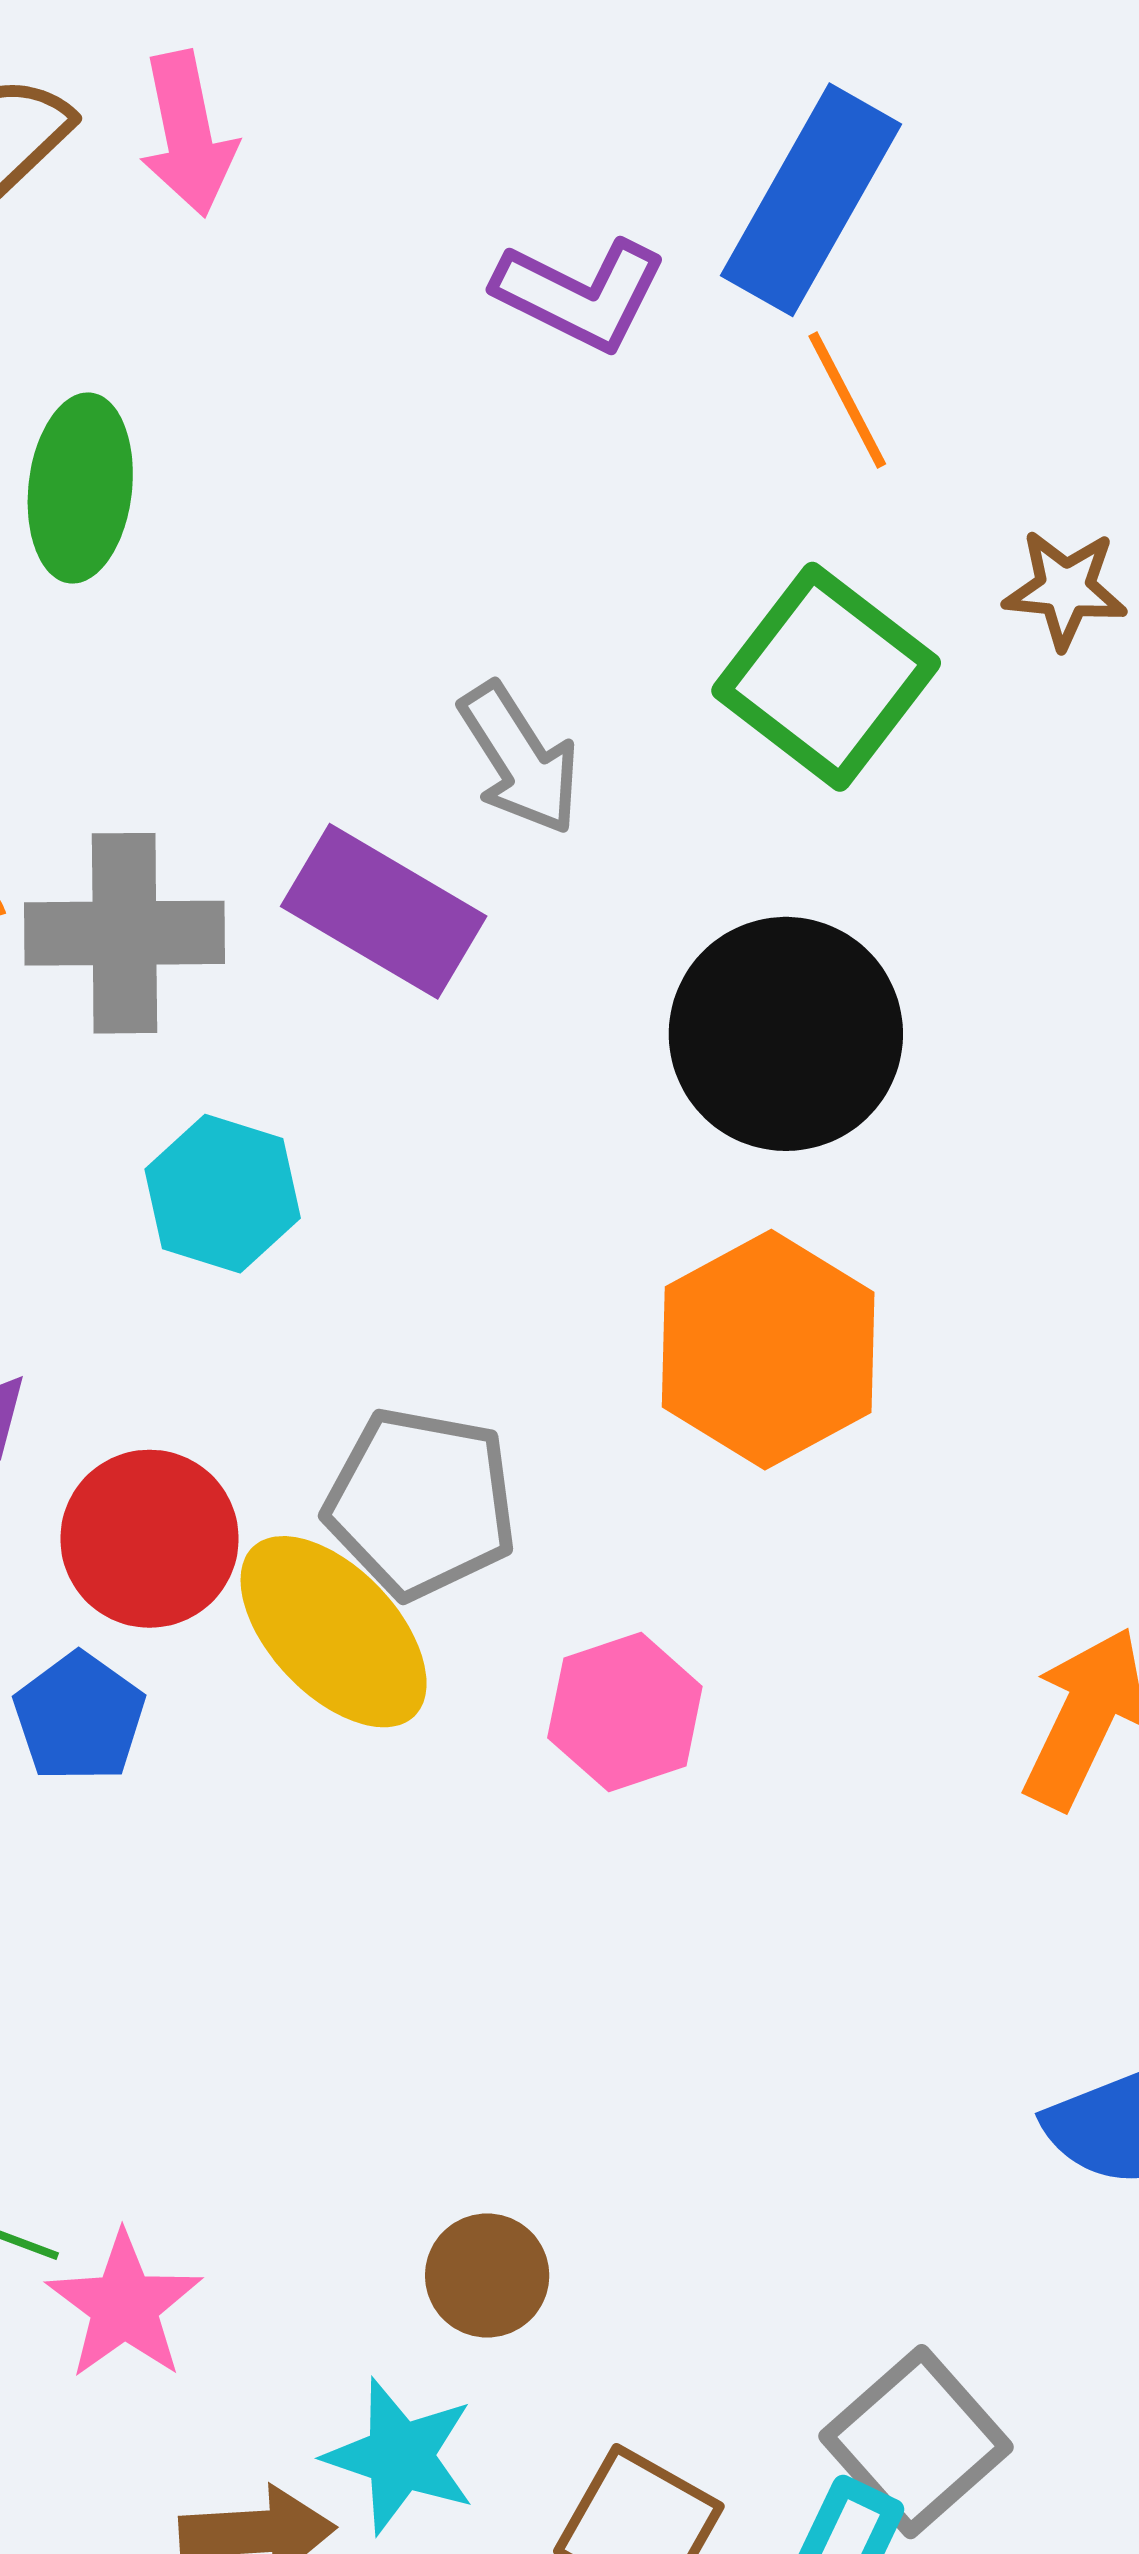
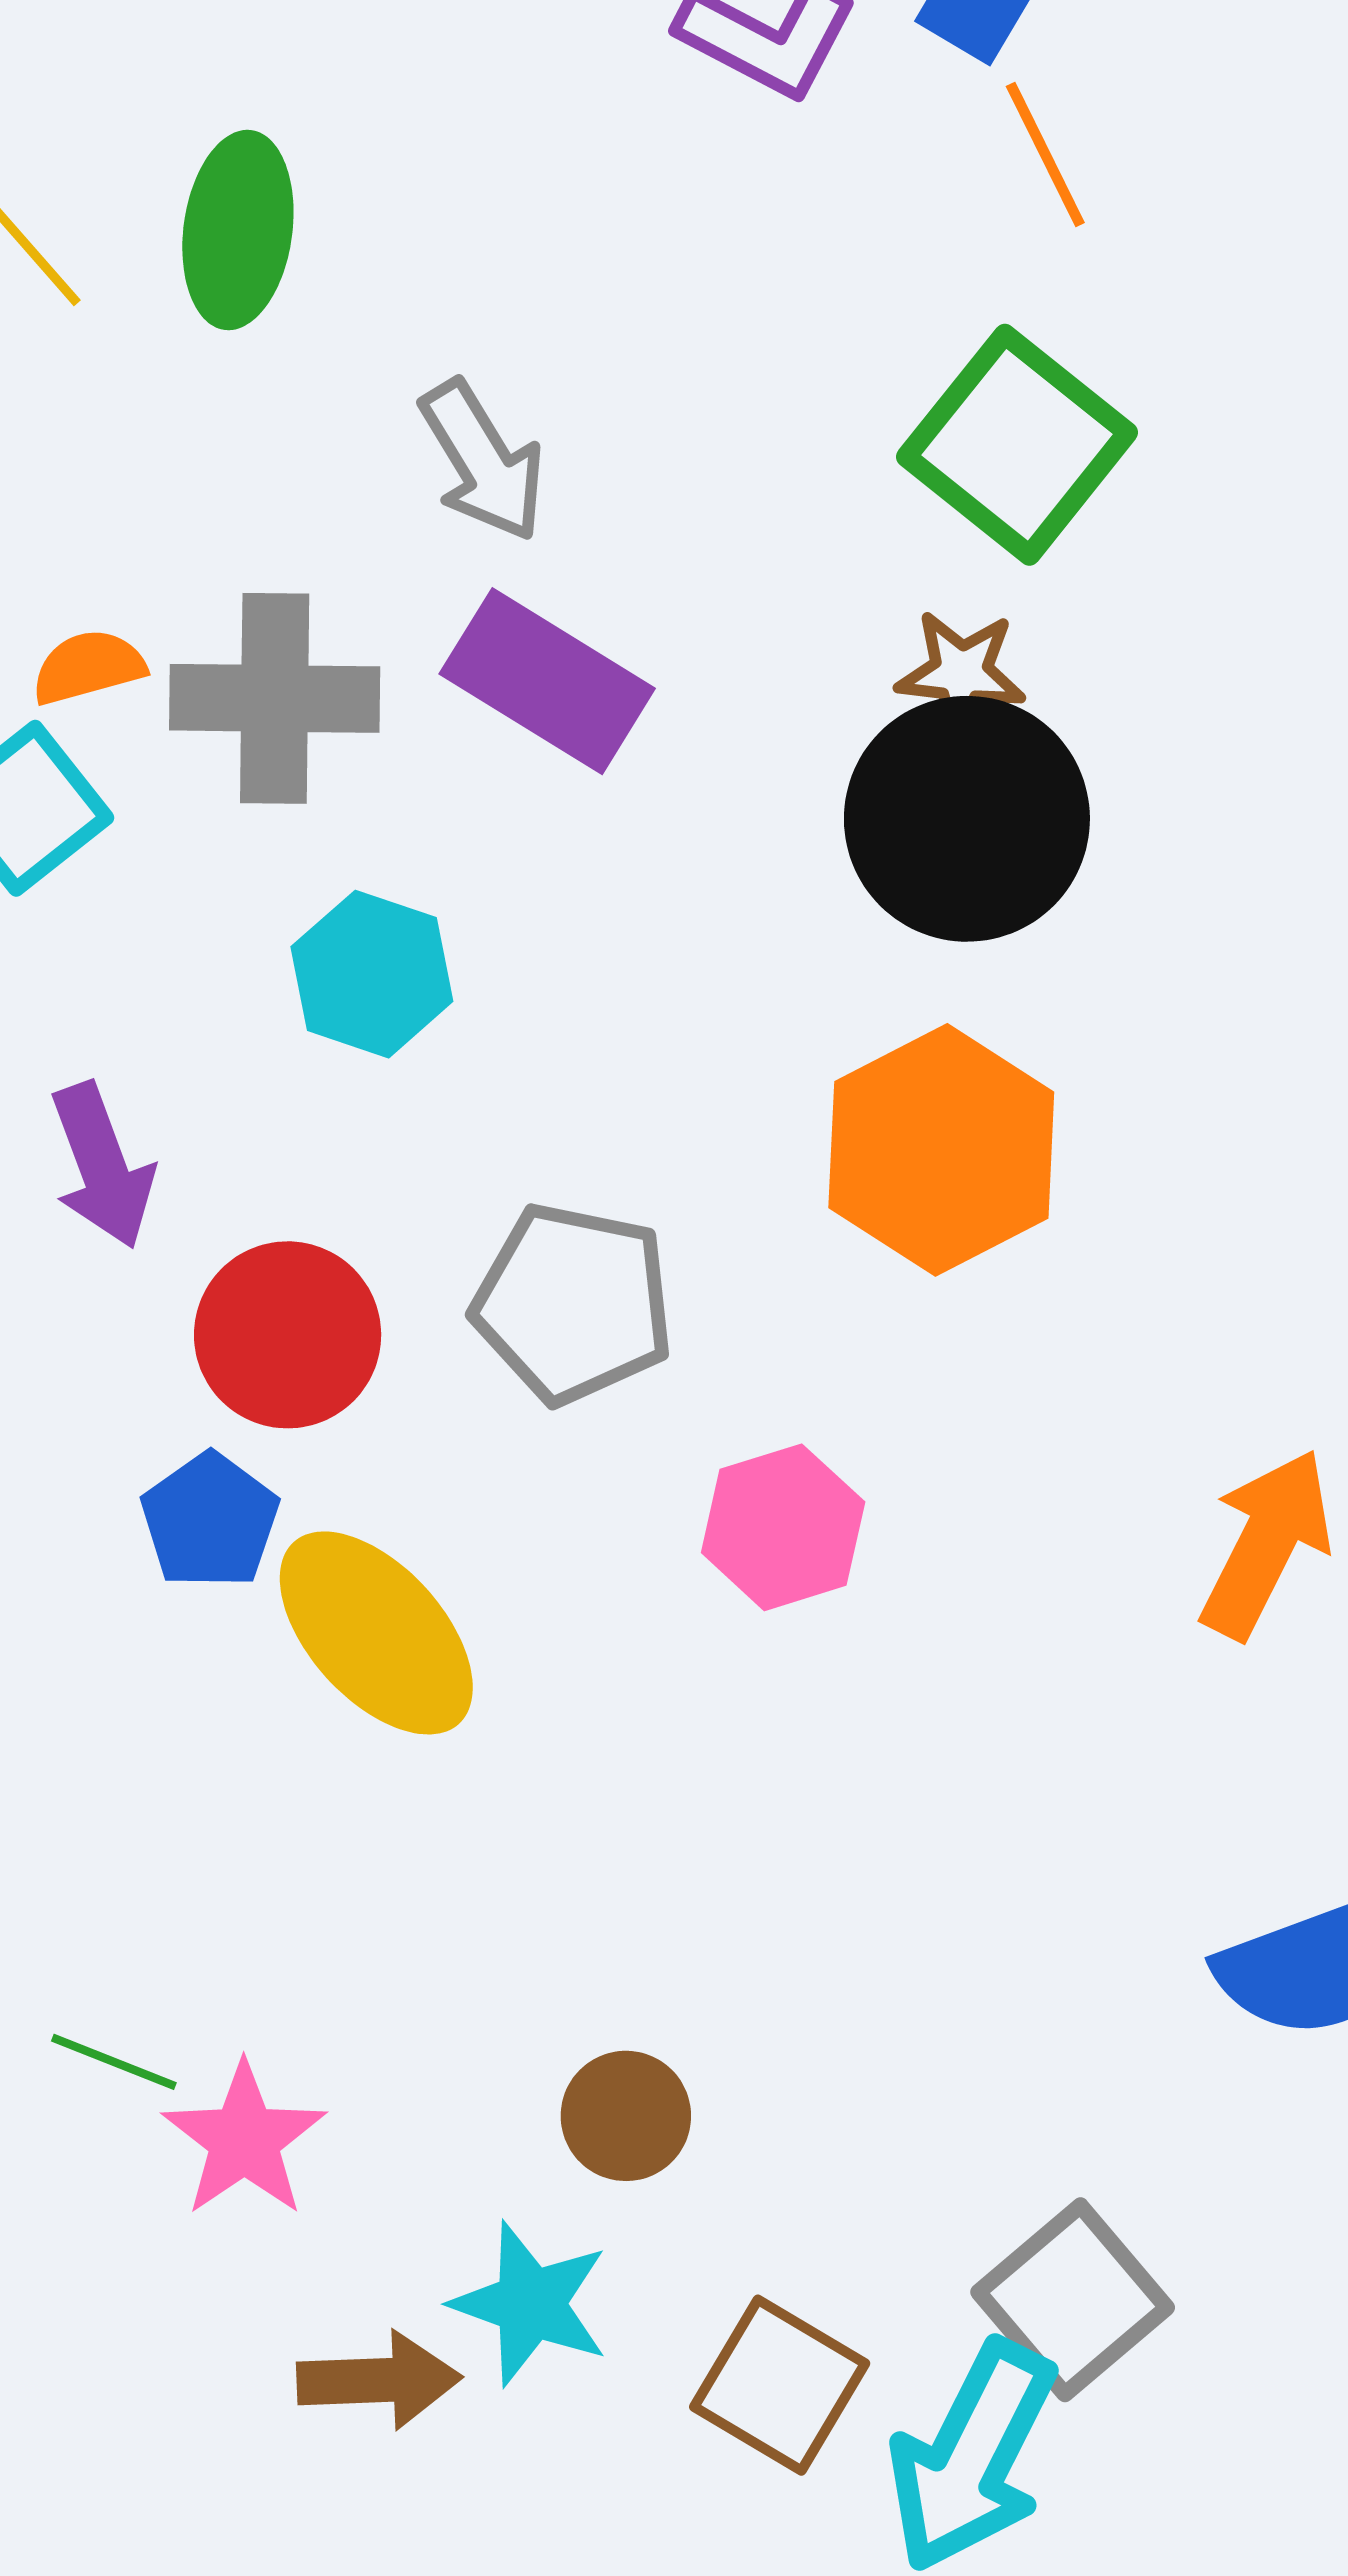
brown star: (1065, 589) -> (961, 673), moved
gray arrow: (520, 759) -> (483, 461), moved
yellow ellipse: (334, 1632) -> (376, 1633), moved

